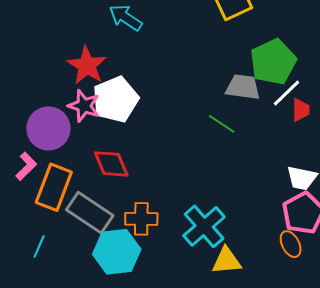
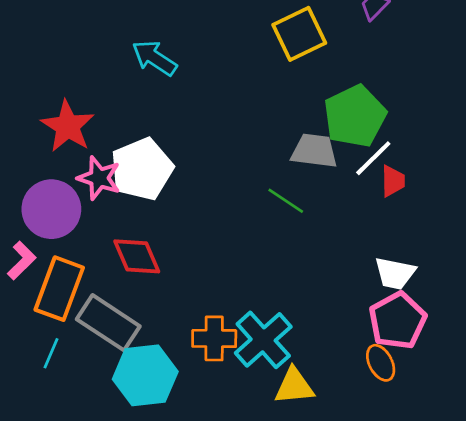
red star: (87, 65) -> (68, 126), moved
orange cross: (141, 219) -> (214, 338), moved
cyan line: (39, 246) -> (51, 353), moved

